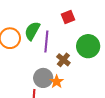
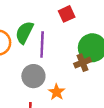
brown cross: (63, 60) -> (82, 63), moved, turned 32
gray circle: (43, 78) -> (33, 76), moved

